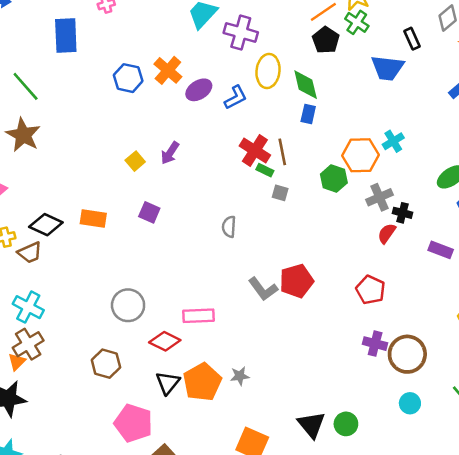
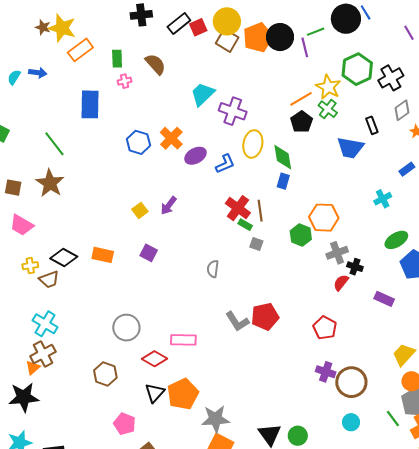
cyan cross: (393, 141) -> (383, 199), moved
gray star: (240, 376) -> (216, 419), moved, size x1.8
pink pentagon: (133, 423) -> (125, 424), size x0.7

